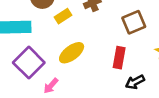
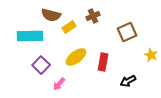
red rectangle: (119, 58) -> (103, 62), moved
purple square: (29, 63) -> (41, 65), size x0.7

